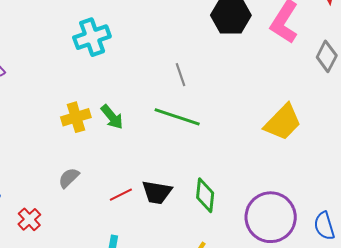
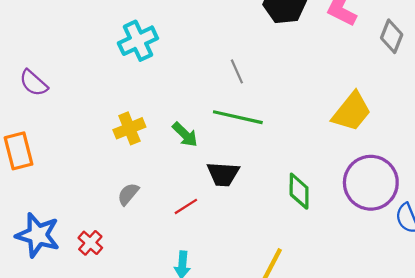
green arrow: (112, 117) -> (185, 135), moved
black trapezoid: (157, 192) -> (223, 174), moved
green diamond: (205, 195) -> (299, 191), moved
purple circle: (271, 217) -> (371, 183), moved

